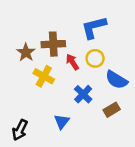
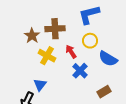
red arrow: (72, 62) -> (71, 52), moved
brown rectangle: (112, 110) -> (104, 92), moved
blue triangle: (62, 122) -> (40, 85), moved

